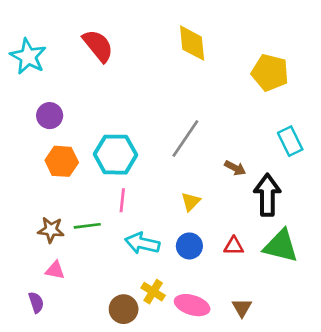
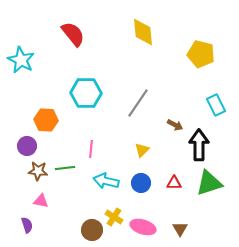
cyan star: (28, 56) -> (21, 60), moved
purple circle: (50, 116) -> (27, 146), moved
cyan hexagon: (115, 155) -> (86, 93), moved
green triangle: (281, 246) -> (209, 183), turned -32

